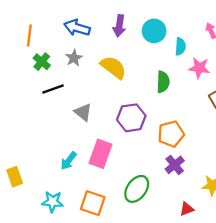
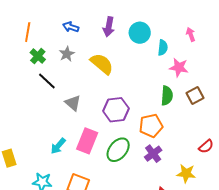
blue arrow: (77, 28) -> (71, 27), size x0.7
green semicircle: (163, 82) -> (167, 96), moved
black line: (53, 89) -> (47, 81), turned 60
green ellipse: (137, 189) -> (118, 150), moved

